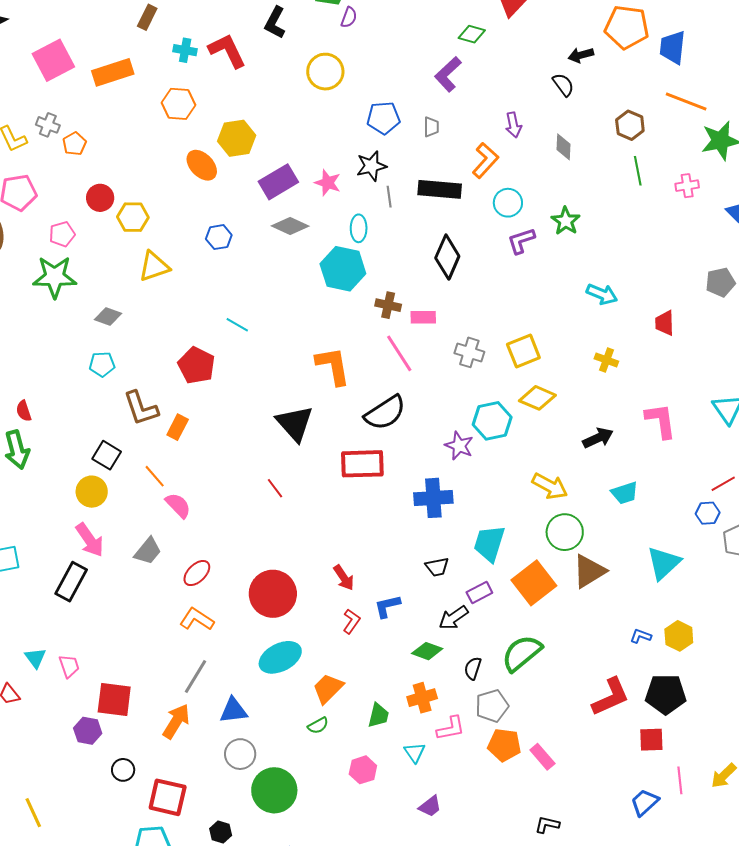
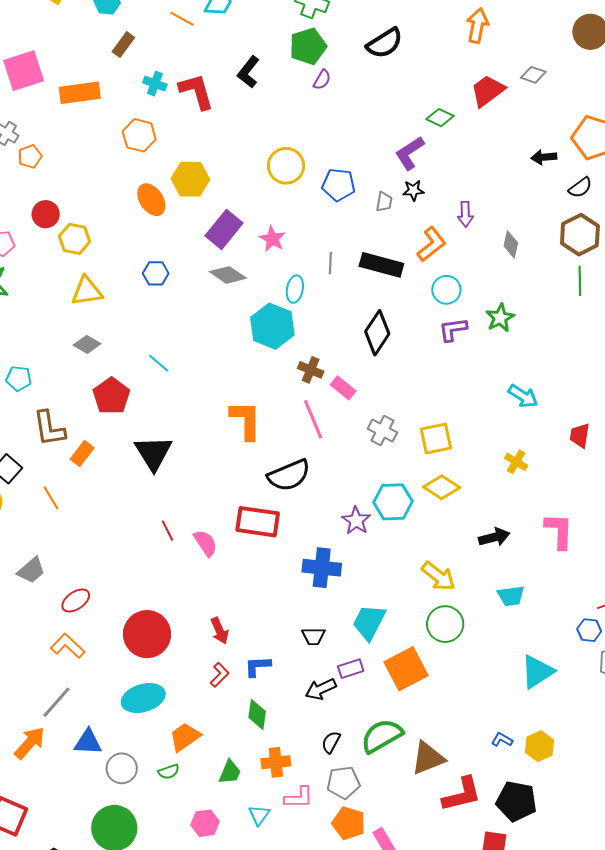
yellow circle: (325, 72) -> (286, 166), moved
black semicircle: (563, 85) -> (580, 188), moved, turned 80
brown hexagon: (630, 125) -> (580, 235), size x1.4
black star: (371, 166) -> (413, 190), moved, size x0.7
purple rectangle: (278, 182) -> (224, 229), turned -30
gray diamond: (108, 317) -> (87, 344), moved
pink rectangle: (423, 317) -> (343, 388), turned 30
black triangle: (295, 423) -> (153, 453), moved
pink semicircle: (178, 505) -> (205, 543), moved
brown triangle: (589, 571) -> (428, 758), moved
green diamond: (427, 651) -> (257, 714), moved, turned 68
gray circle: (240, 754) -> (122, 768), moved

